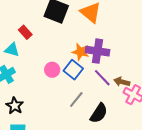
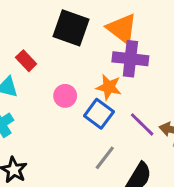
purple cross: (98, 51) -> (130, 59), moved
pink circle: (52, 70) -> (65, 96), moved

